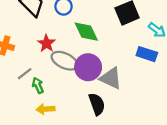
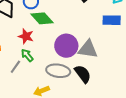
green diamond: (86, 32) -> (42, 18), moved
gray ellipse: (65, 61) -> (58, 71), moved
green arrow: (38, 85) -> (27, 55), moved

